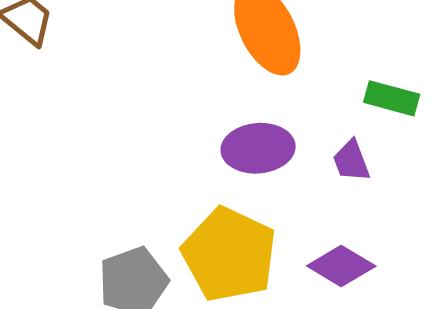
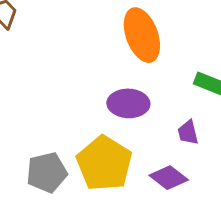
purple trapezoid: (351, 161) -> (188, 133), moved

